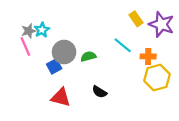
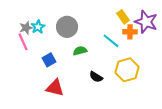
gray circle: (64, 52) -> (67, 27), moved
orange cross: (148, 56) -> (130, 32), moved
yellow hexagon: (157, 77) -> (127, 70), moved
black semicircle: (99, 92) -> (96, 77), moved

